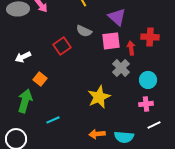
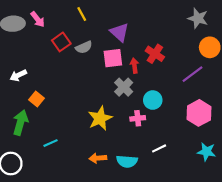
gray semicircle: (84, 31) -> (84, 47), turned -49
red cross: (150, 37) -> (155, 54), turned 30
red square: (62, 46) -> (61, 42), moved
pink cross: (146, 104) -> (138, 118), moved

